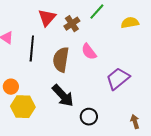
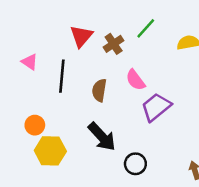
brown semicircle: (61, 60) -> (99, 90), size x0.7
purple trapezoid: (118, 79) -> (156, 107), moved

